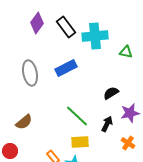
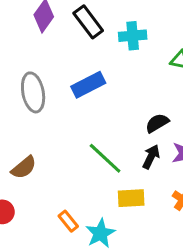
cyan cross: (95, 36) -> (133, 36), size x0.7
black arrow: (107, 124) -> (151, 157), moved
yellow rectangle: (80, 142) -> (131, 198), moved

